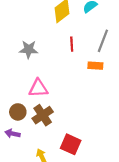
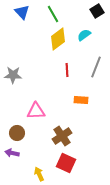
gray star: (29, 49) -> (13, 75), moved
orange rectangle: (95, 66) -> (81, 100), moved
brown cross: (43, 115) -> (62, 136), moved

